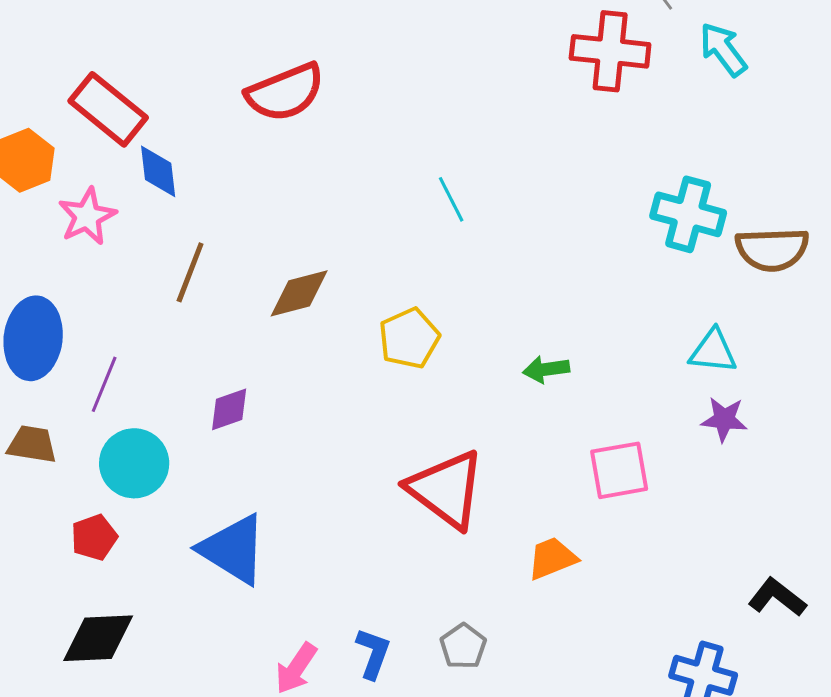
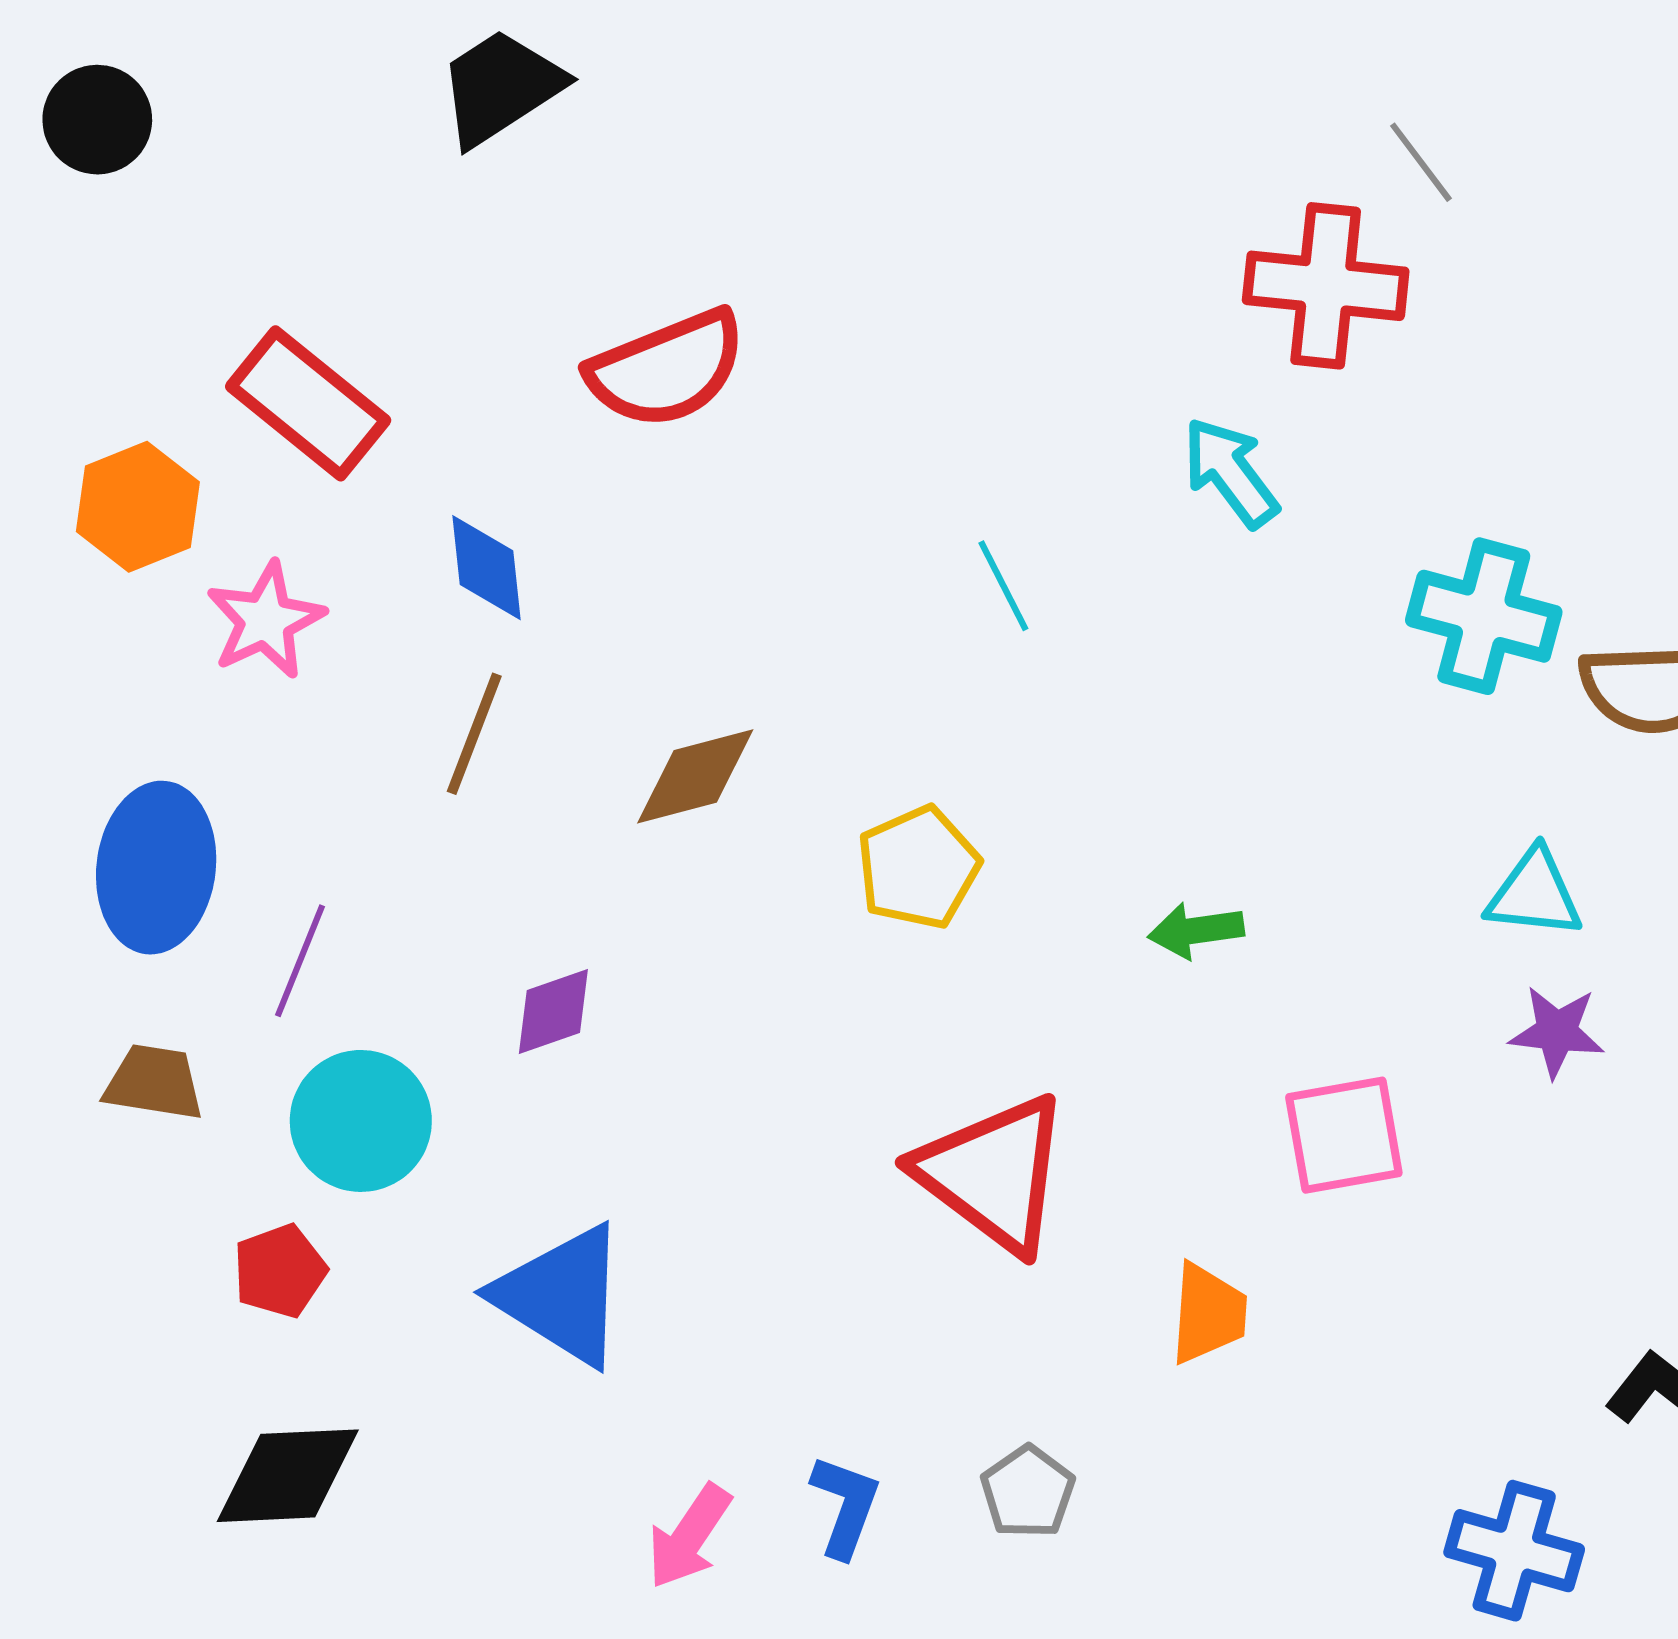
cyan arrow: (723, 49) -> (1230, 472), moved
blue diamond: (158, 171) -> (486, 568), moved
orange trapezoid: (552, 558) -> (1208, 1314), turned 116

